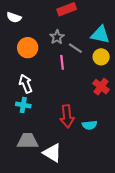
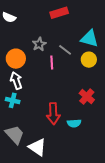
gray star: (57, 37) -> (39, 44), moved
orange circle: (28, 48) -> (16, 59), moved
red cross: (101, 87) -> (87, 97), moved
gray trapezoid: (28, 141) -> (15, 135), turned 45

